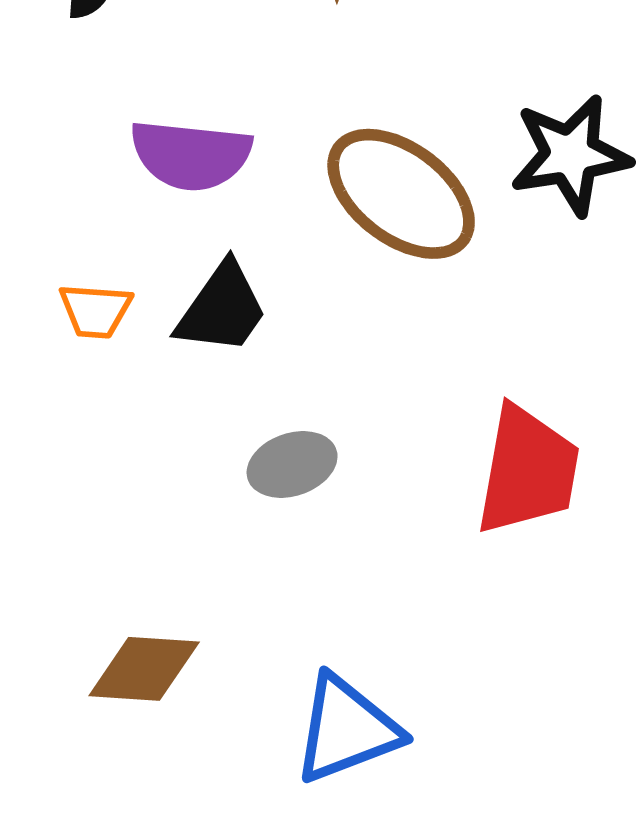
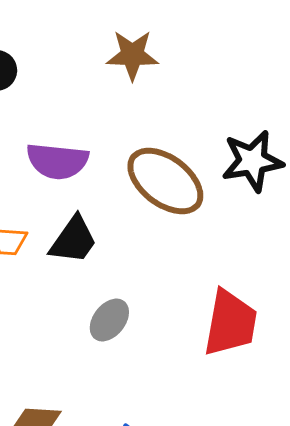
gray ellipse: (292, 464) -> (109, 320), turned -33

